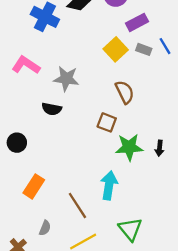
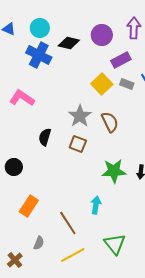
gray star: (66, 79) -> (80, 116), moved, turned 30
black semicircle: (52, 109) -> (45, 137), turned 96
brown square: (107, 122) -> (78, 144), moved
cyan arrow: (109, 185) -> (96, 205), size x0.7

